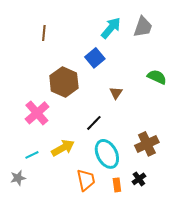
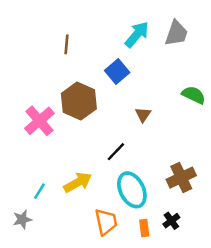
brown line: (44, 33) -> (67, 44), moved
pink cross: (37, 113) -> (39, 121), moved
cyan line: (32, 155) -> (39, 191), turned -32

